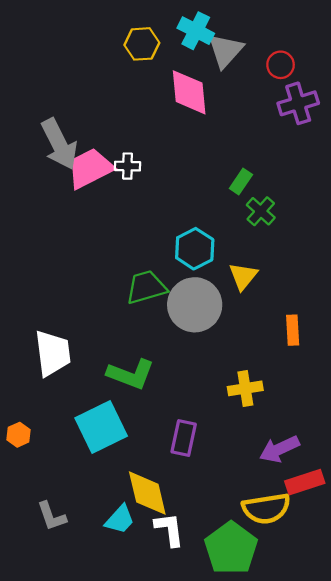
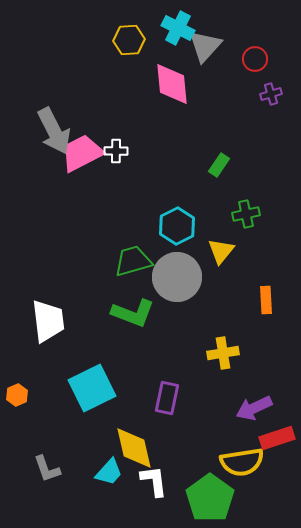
purple cross: (298, 103) -> (271, 94), size x0.6
green cross: (261, 211) -> (246, 214), moved, turned 36
green L-shape: (131, 374) -> (133, 313), moved

